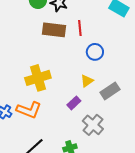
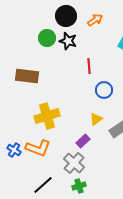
brown rectangle: (54, 30) -> (27, 76), moved
gray cross: (93, 125) -> (74, 163), moved

